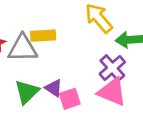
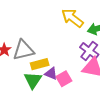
yellow rectangle: (43, 36) -> (40, 64), moved

